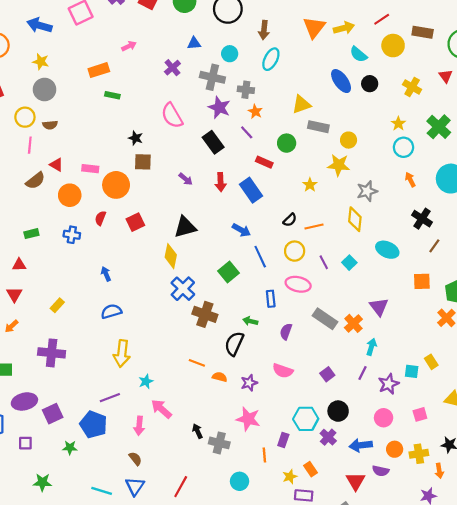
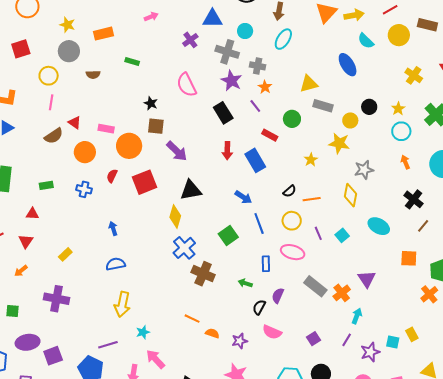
blue triangle: (194, 43) -> (212, 19), size x1.5
orange rectangle: (99, 70) -> (104, 34), moved
black circle: (370, 84) -> (369, 107), moved
brown semicircle: (50, 125) -> (93, 75), moved
purple arrow: (186, 179) -> (177, 151), moved, size x1.6
red square: (135, 222) -> (144, 182), size x1.4
black semicircle: (234, 344) -> (259, 307), moved, size x0.7

